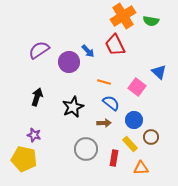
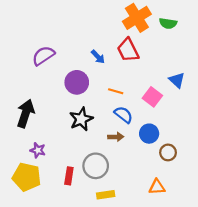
purple circle: (69, 62) -> (77, 82), moved
black arrow: (37, 97) -> (26, 114), moved, size x1.4
yellow rectangle: (130, 144) -> (106, 195), moved, turned -56
red rectangle: (114, 158) -> (69, 176), moved

